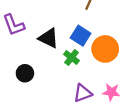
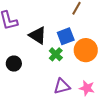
blue square: (81, 36) -> (66, 36), turned 30

